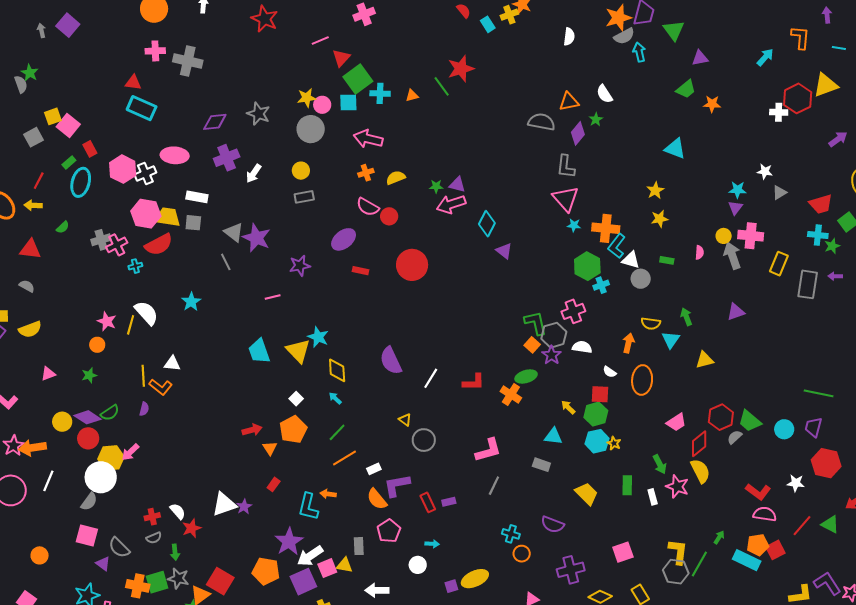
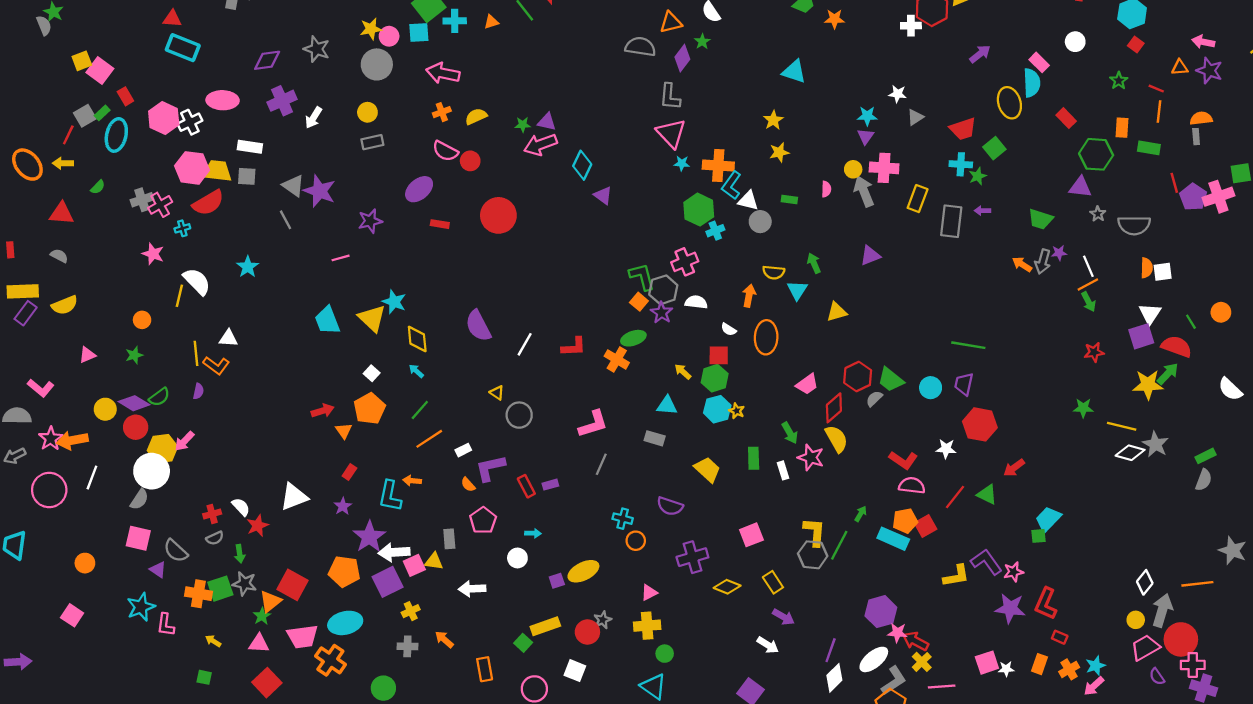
gray square: (33, 137) -> (85, 116), moved
pink star: (107, 321) -> (153, 254), moved
orange semicircle: (377, 499) -> (468, 485), size x0.6
purple star: (244, 507) -> (343, 506), moved
white arrow: (310, 556) -> (394, 552), turned 32

